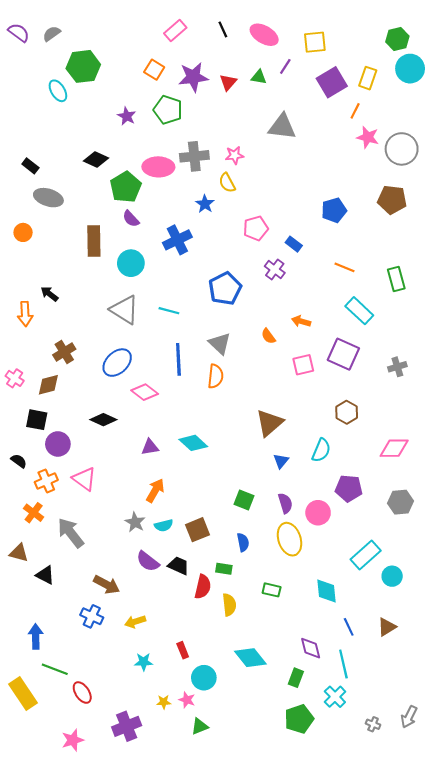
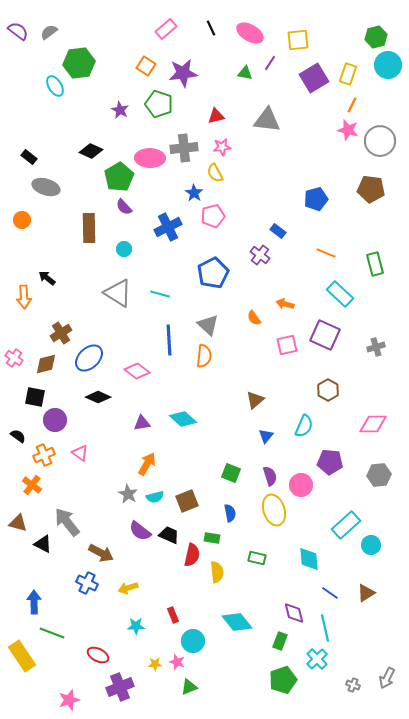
red triangle: (228, 82) -> (216, 116), moved, turned 36
orange line: (355, 111) -> (352, 105), moved
pink pentagon: (256, 228) -> (213, 216), moved
cyan circle: (131, 263) -> (124, 249), size x0.6
blue ellipse: (117, 363) -> (89, 358), moved
brown triangle: (269, 423) -> (255, 400), size x0.7
pink triangle: (84, 479) -> (80, 453), size x0.7
gray arrow: (71, 533) -> (67, 522), moved
blue line: (349, 627) -> (330, 593), turned -30
red ellipse: (82, 692) -> (98, 655), moved, turned -30

